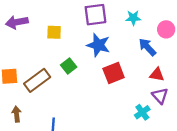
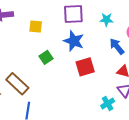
brown rectangle: (37, 80) -> (17, 84), moved, turned 75

